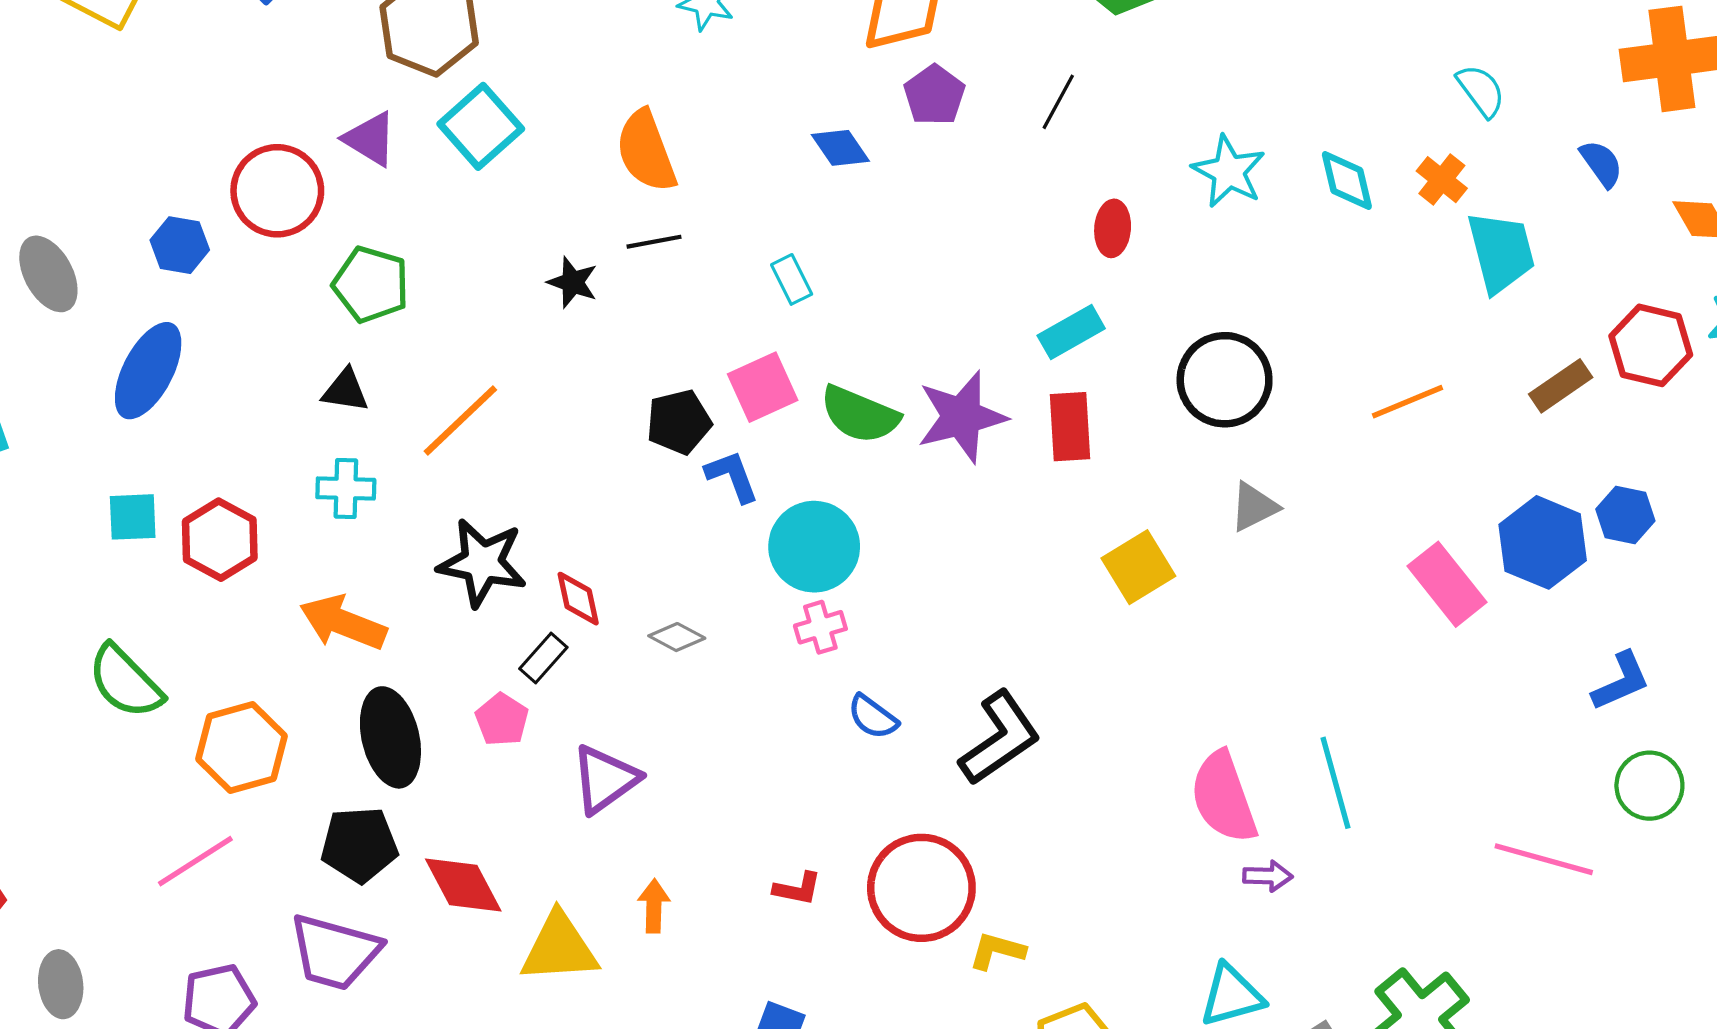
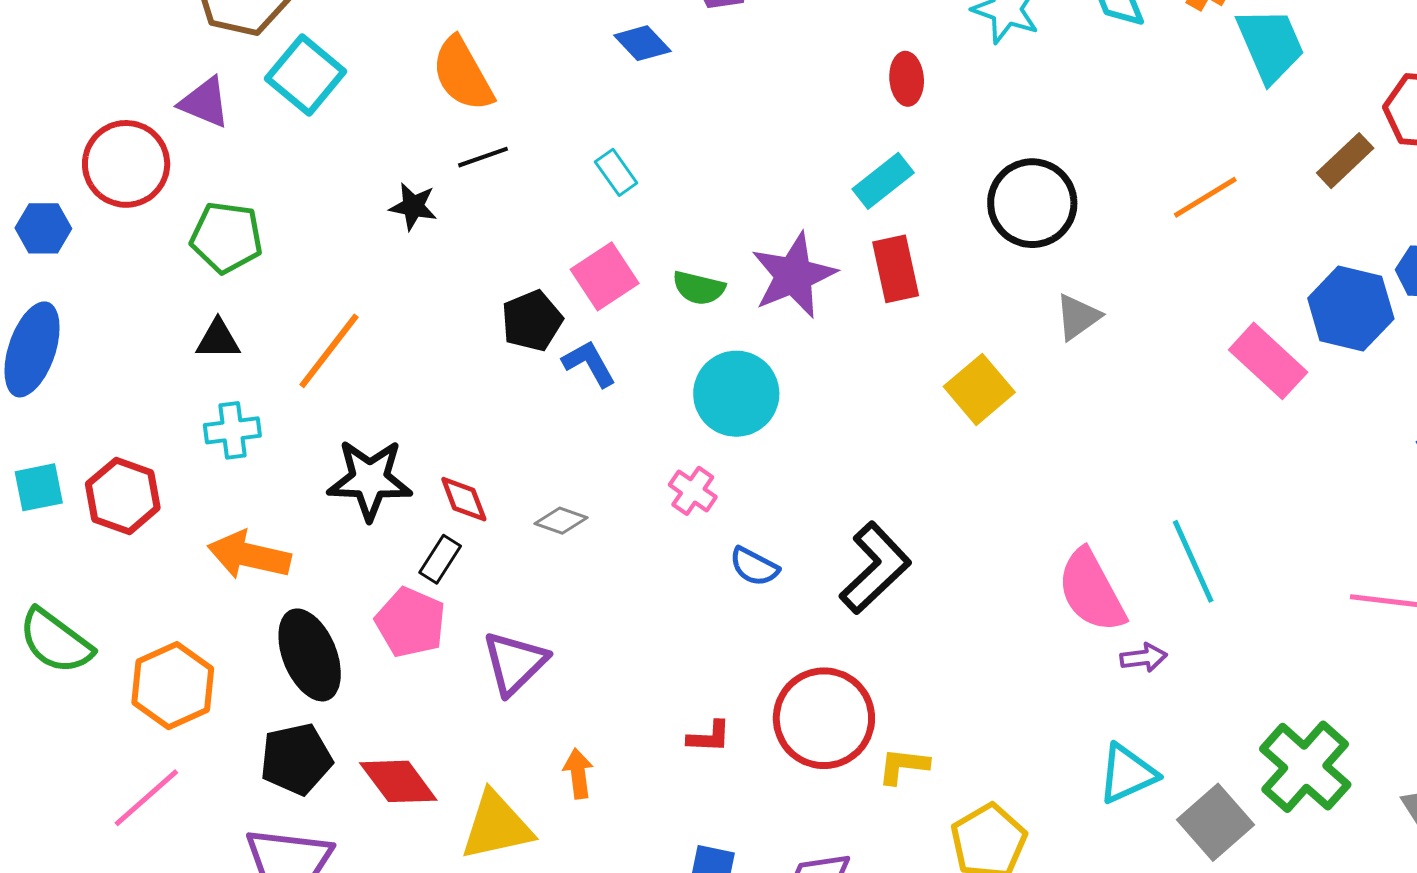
green semicircle: (860, 415) -> (699, 288), size x0.7
cyan circle: (814, 547) -> (736, 394), moved
pink cross: (820, 627) -> (693, 491), turned -30
pink pentagon: (502, 720) -> (410, 622), size x1.4

